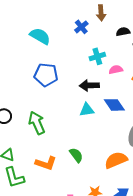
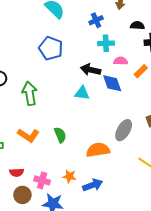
blue cross: (81, 27) -> (96, 20), moved
blue diamond: (114, 105) -> (112, 83), moved

